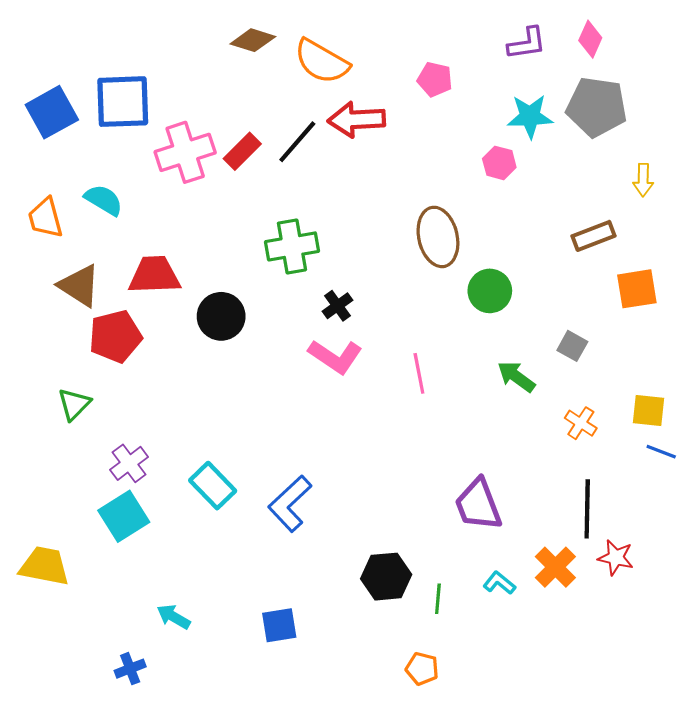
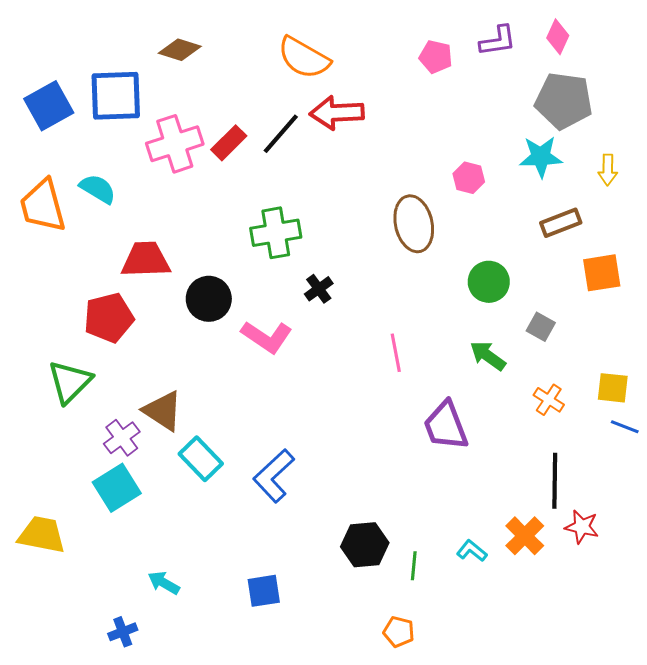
brown diamond: (253, 40) -> (180, 50), moved
pink pentagon: (435, 79) -> (436, 57), moved
cyan star: (530, 116) -> (541, 157), moved
pink hexagon: (499, 163) -> (469, 178), moved
orange trapezoid: (45, 218) -> (43, 206), size x1.4
brown triangle: (79, 286) -> (163, 411), moved
green circle: (490, 291) -> (489, 282), moved
pink L-shape: (335, 357) -> (267, 337), moved
green triangle: (74, 404) -> (70, 382), size x1.4
purple trapezoid: (478, 505) -> (446, 426), moved

